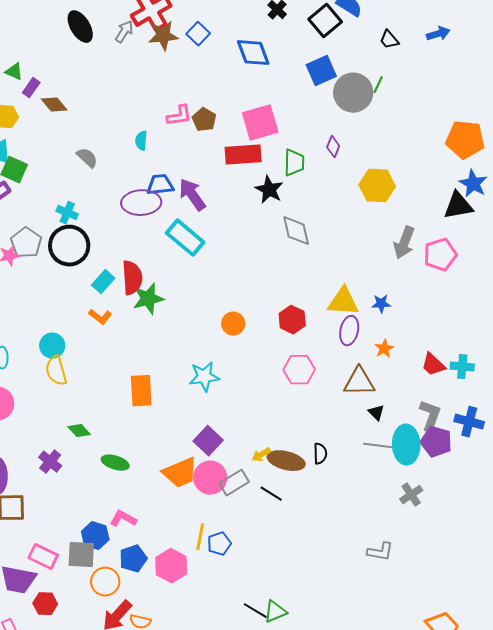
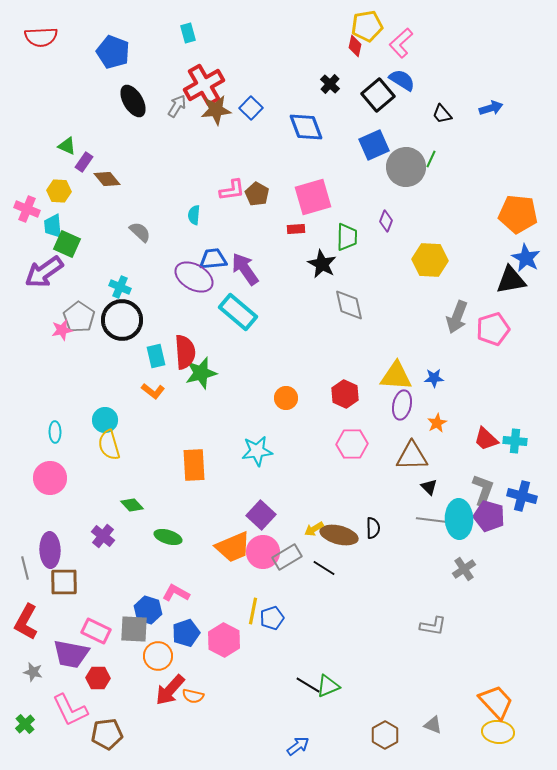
red rectangle: (243, 155) -> (296, 229), size x0.5
purple ellipse: (141, 203) -> (194, 277), turned 33
cyan rectangle: (103, 282) -> (156, 356), turned -55

